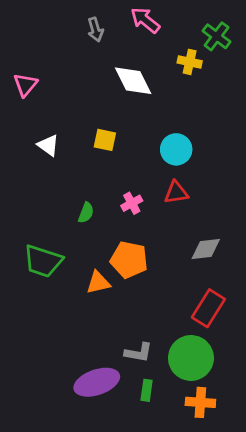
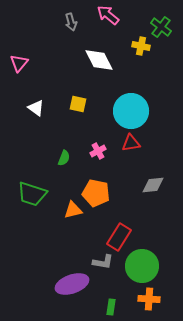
cyan circle: (176, 149) -> (131, 111), size x1.5
red rectangle: (208, 308) -> (119, 237), moved
green rectangle: (147, 390) -> (111, 307), moved

